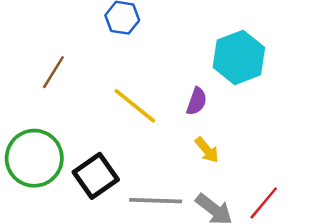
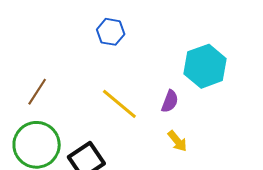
brown line: (53, 72) -> (37, 92), moved

